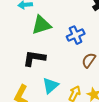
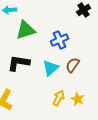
cyan triangle: (50, 85) -> (51, 68), moved

